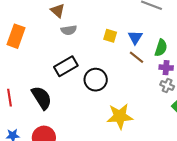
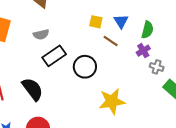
gray semicircle: (69, 30) -> (41, 34), moved
brown line: (136, 57) -> (111, 41), moved
purple cross: (166, 68) -> (143, 51), moved, turned -32

